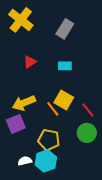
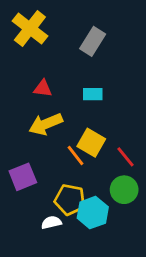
red triangle: (30, 62) -> (43, 88), turned 40
yellow arrow: (24, 103) -> (46, 124), moved
white semicircle: (25, 161) -> (51, 223), moved
cyan hexagon: (46, 161) -> (93, 213), moved

